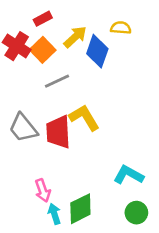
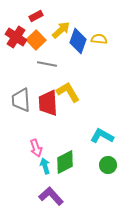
yellow semicircle: (121, 28) -> (99, 39), moved
gray line: (57, 81) -> (47, 64), turned 36
gray trapezoid: (23, 128) -> (21, 100), turned 35

